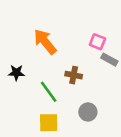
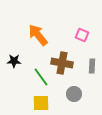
gray rectangle: (109, 60) -> (92, 66), moved, turned 64
brown cross: (74, 75) -> (62, 63), size x1.5

